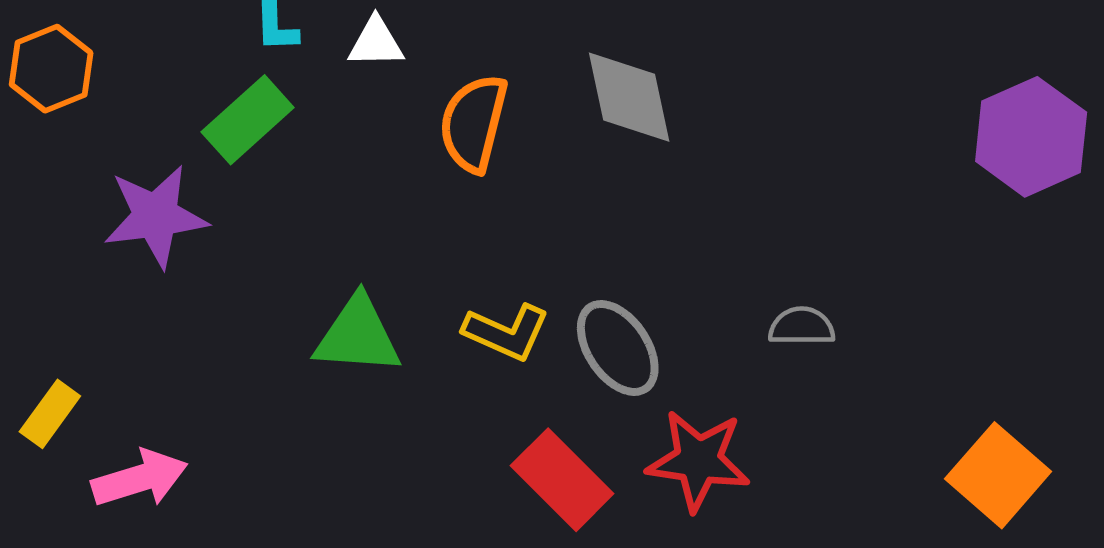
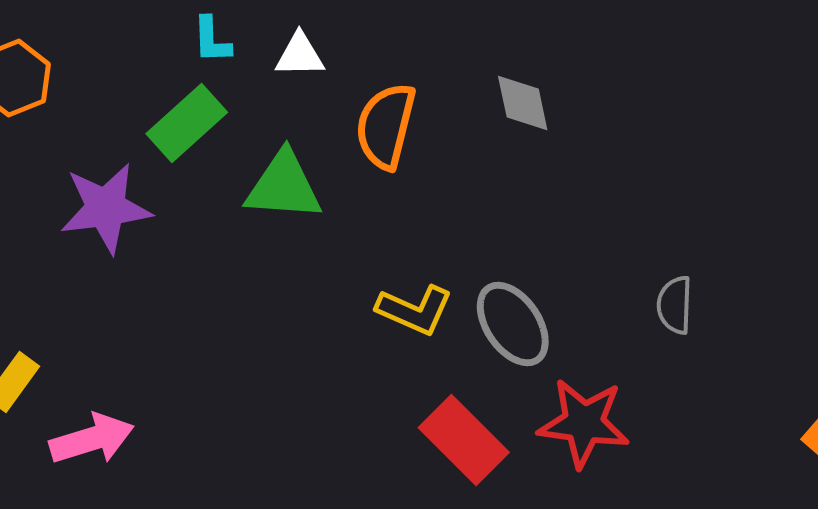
gray diamond: (629, 97) -> (523, 103), size x0.7
gray semicircle: (802, 326) -> (675, 305), turned -88
green triangle: (358, 335) -> (284, 186), moved

